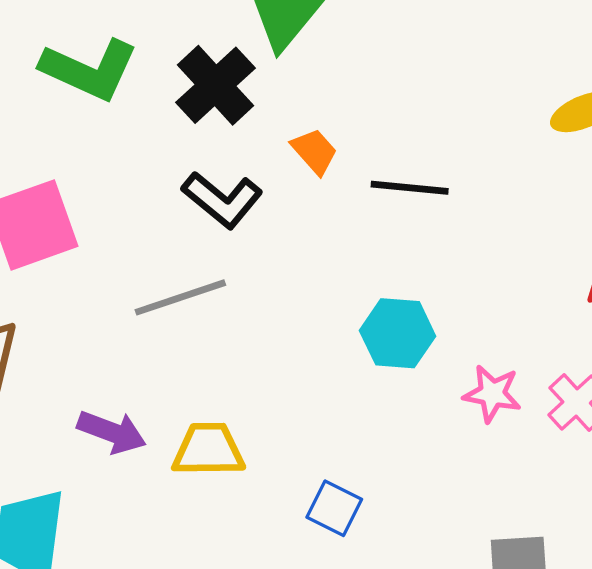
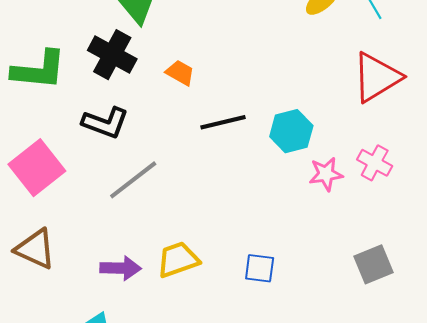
black line: (410, 188) -> (223, 122), moved
black L-shape: (222, 200) -> (105, 123), moved
cyan hexagon: (398, 333) -> (291, 131), moved

